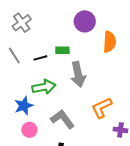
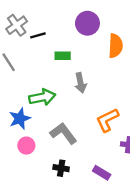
black line: (40, 58) -> (38, 35), moved
gray arrow: (78, 74) -> (81, 83), size x0.7

